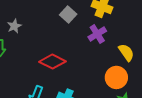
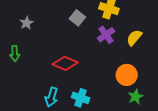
gray star: (14, 26) -> (26, 23), moved
yellow semicircle: (126, 52) -> (134, 38), moved, turned -102

